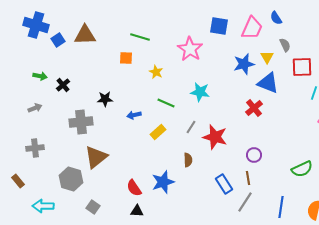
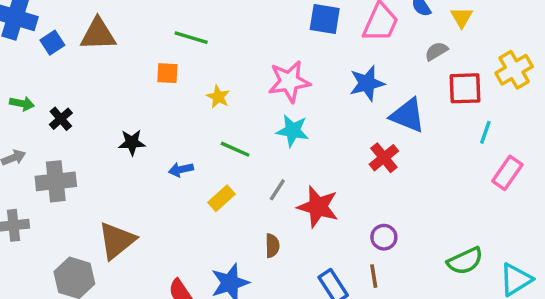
gray semicircle: (285, 45) -> (436, 51), turned -96
pink star: (190, 49) -> (289, 82), moved, turned 30
yellow triangle: (267, 57) -> (462, 17), moved
gray cross: (81, 122) -> (56, 181), moved

